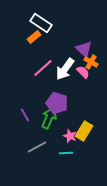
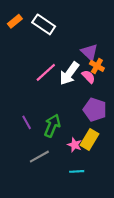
orange rectangle: (34, 37) -> (15, 21), moved
purple pentagon: (57, 103) -> (95, 110), moved
cyan line: (66, 153) -> (77, 171), moved

